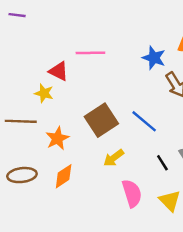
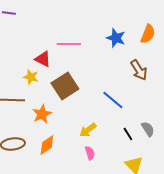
blue star: (154, 58) -> (116, 38), moved
brown square: (101, 120) -> (65, 86), moved
pink semicircle: (132, 193) -> (90, 153), moved, size x0.6

